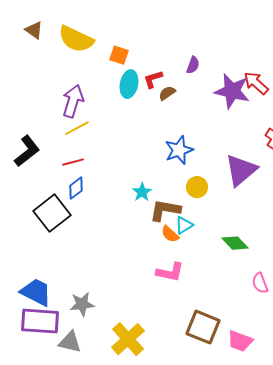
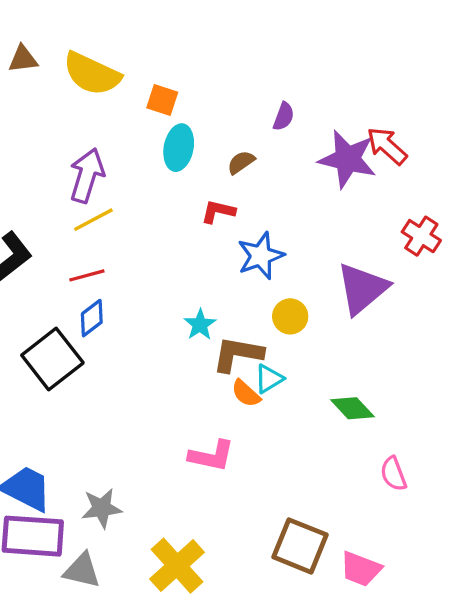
brown triangle: (34, 30) -> (23, 59), turned -42
red L-shape: (153, 79) -> (218, 211), moved, turned 30
pink L-shape: (170, 272) -> (211, 456), moved

